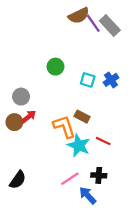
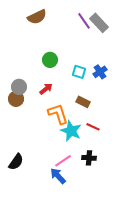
brown semicircle: (79, 16) -> (37, 17), moved
red arrow: (29, 117) -> (46, 89), moved
brown rectangle: (82, 117) -> (83, 102), moved
brown circle: (14, 122) -> (16, 99), moved
blue arrow: (88, 195) -> (58, 176), moved

